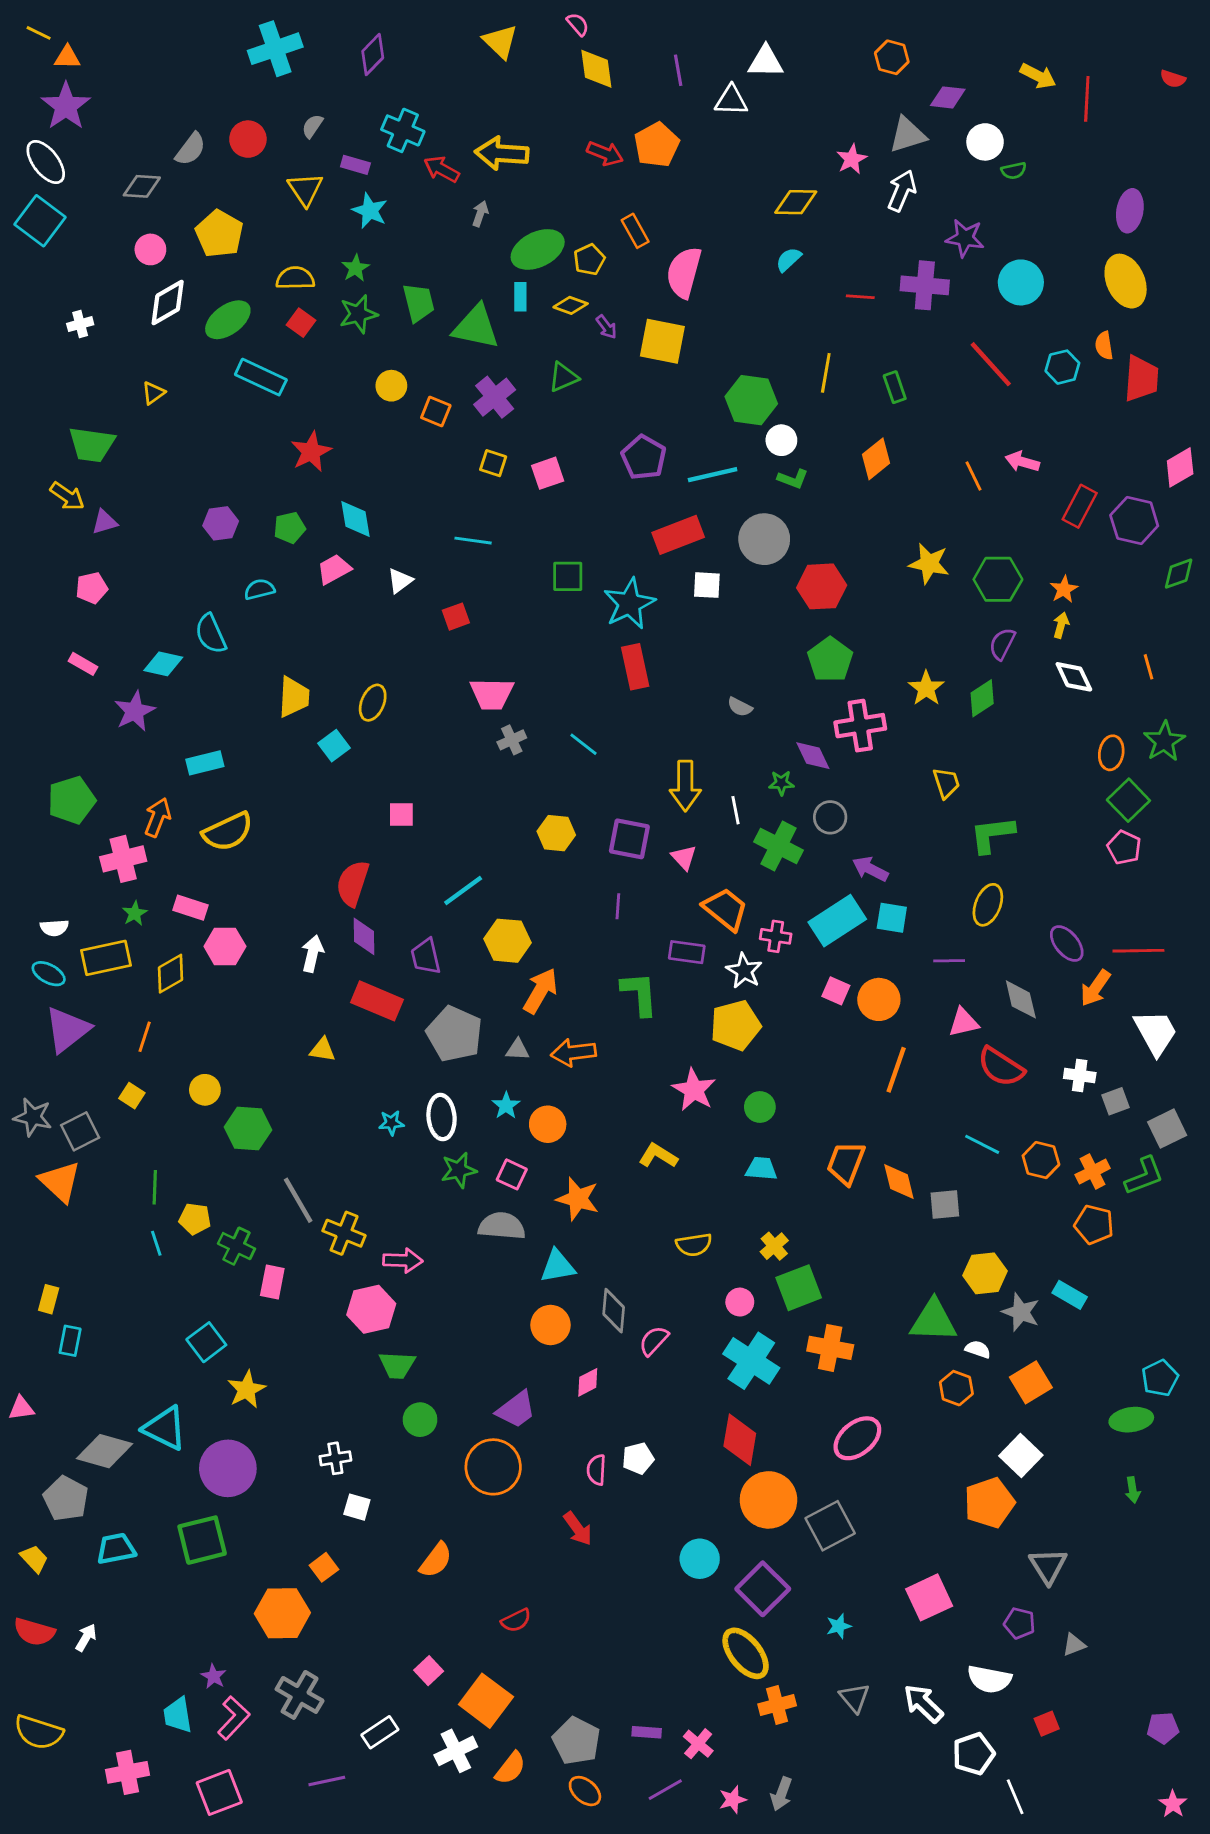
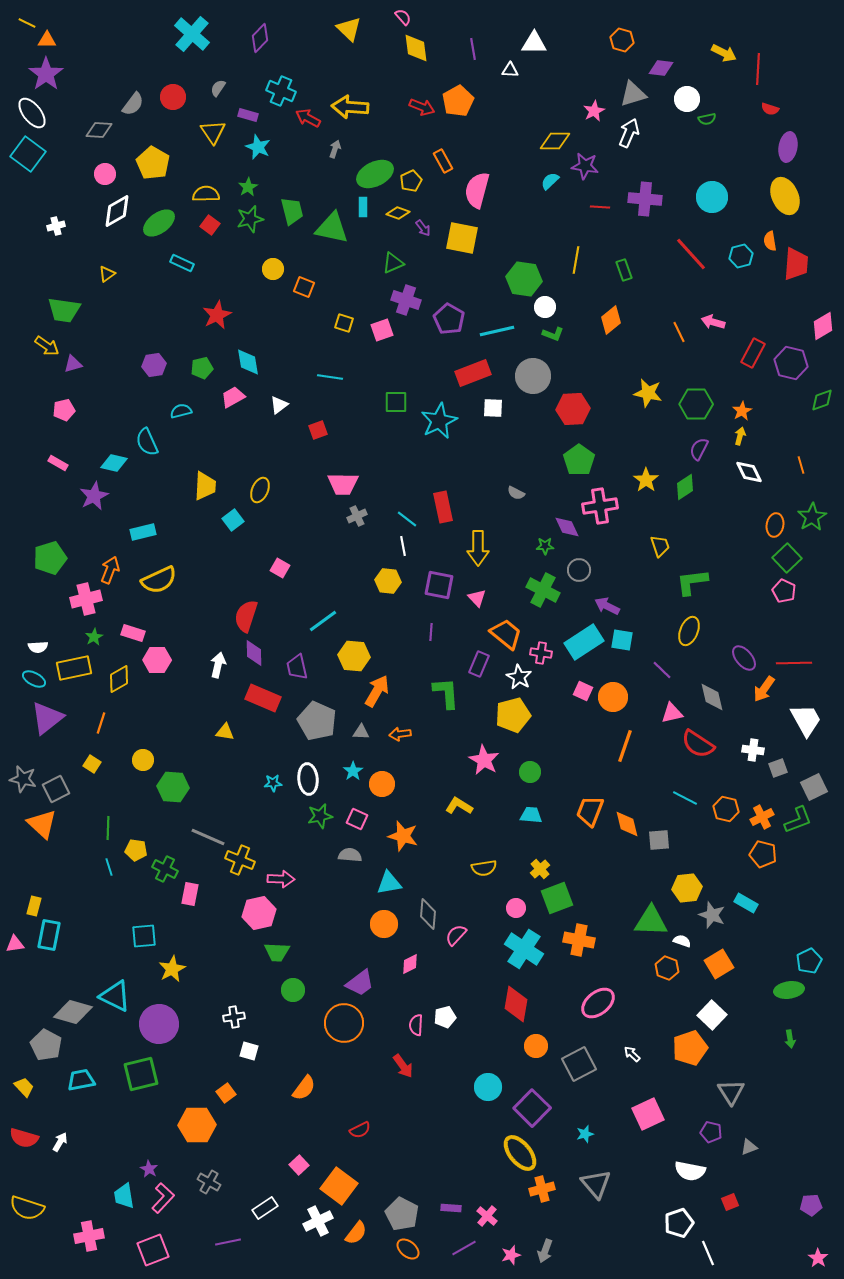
cyan cross: (275, 49) -> (192, 34), turned -30
red semicircle: (1173, 79) -> (770, 109), moved
white triangle: (731, 100) -> (510, 70), size x0.7
purple star: (965, 238) -> (585, 166), moved
cyan rectangle: (261, 377) -> (182, 263), size x0.7
purple cross: (495, 397) -> (406, 300), moved, turned -32
red rectangle: (635, 667) -> (443, 507), moved
white line: (735, 810) -> (403, 546), moved
pink square: (401, 814) -> (280, 568), turned 30
purple rectangle: (687, 952) -> (479, 664), turned -75
purple line: (949, 961) -> (662, 670), turned 45
orange arrow: (573, 1053) -> (400, 734), size x0.7
gray line: (298, 1200) -> (208, 837), turned -36
gray semicircle: (502, 1226) -> (350, 855), size x0.7
cyan rectangle: (70, 1341) -> (49, 935), size x1.4
cyan square: (206, 1342) -> (144, 936), turned 32
pink triangle: (21, 1408) -> (15, 944), moved
orange circle: (768, 1500) -> (536, 1046), size x0.6
gray cross: (300, 1695) -> (209, 1182), size x0.7
gray triangle: (855, 1698) -> (596, 1184), size x1.4
white arrow: (923, 1704) -> (632, 1054), moved, size x0.6

